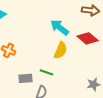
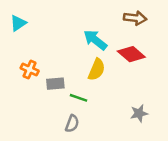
gray rectangle: (26, 78) -> (55, 84), moved

